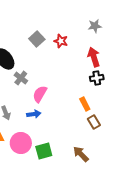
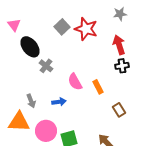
red star: (61, 41) -> (86, 29), size x1.6
pink semicircle: (40, 94) -> (75, 82), moved, turned -60
orange rectangle: (85, 104) -> (98, 87), moved

